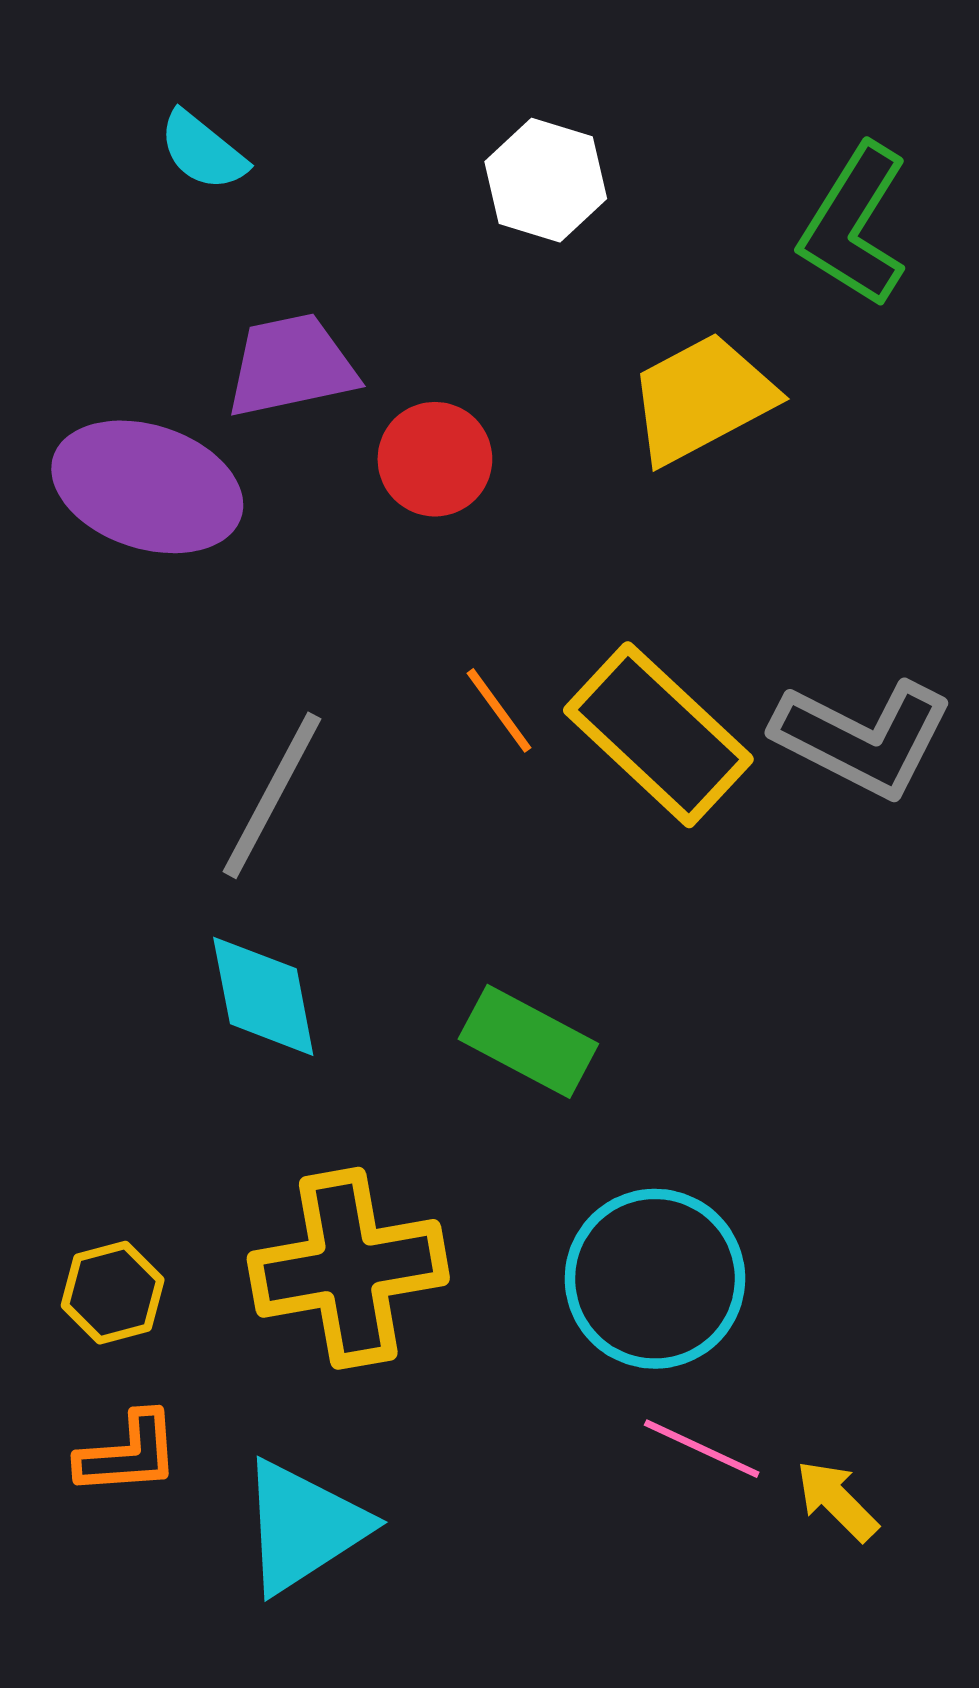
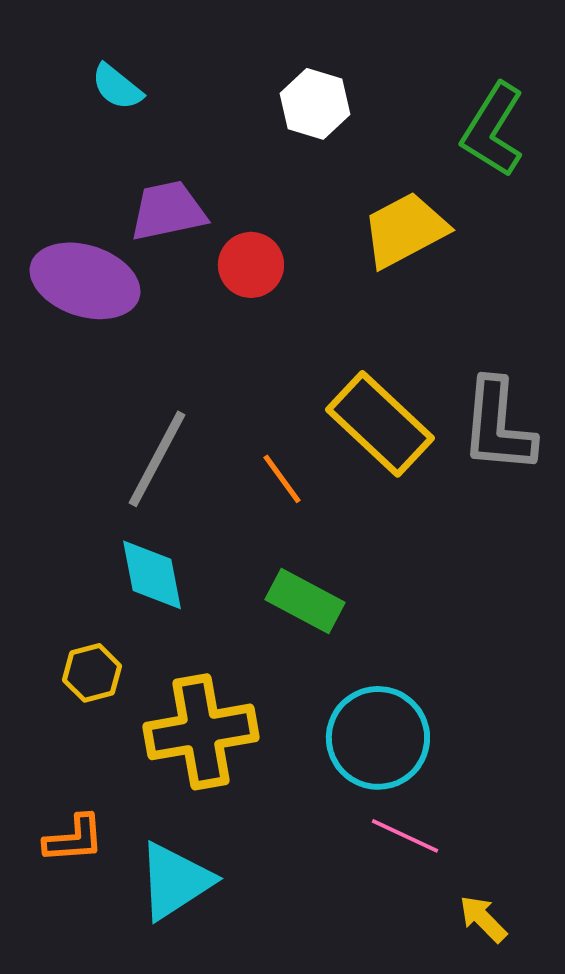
orange line: (499, 710) -> (282, 479), moved
gray L-shape: (863, 738) -> (498, 426), turned 68
yellow hexagon: (113, 1293) -> (92, 673), moved
yellow arrow: (837, 1501) -> (483, 919), moved

